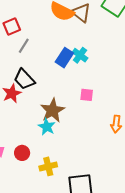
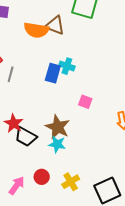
black trapezoid: (24, 79) -> (26, 137), moved
pink square: (87, 95) -> (85, 102), turned 32

